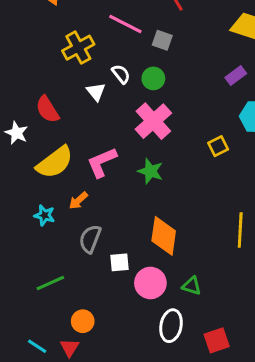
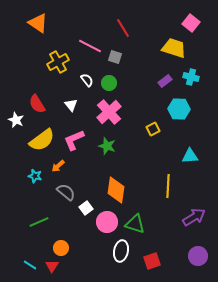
white triangle: (96, 92) -> (71, 105), moved
gray semicircle: (90, 239) -> (66, 192), turned 108
white square: (120, 262) -> (86, 208), turned -32
green triangle: (192, 286) -> (135, 224), size x1.5

